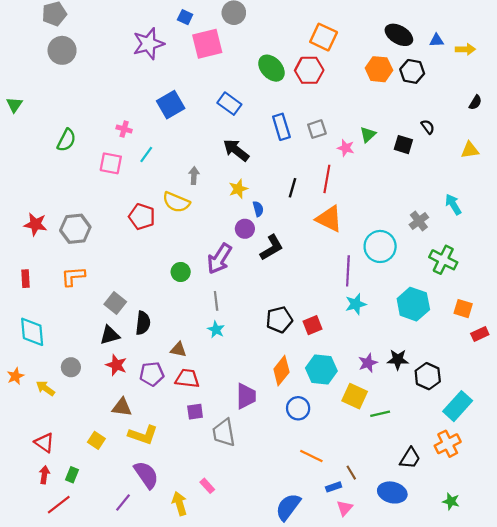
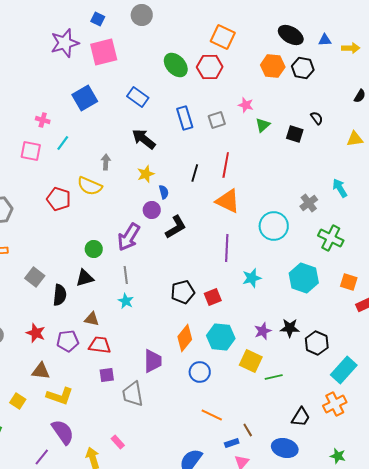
pink square: (207, 44) -> (104, 52), moved
pink star: (346, 148) -> (246, 105), moved
purple line: (348, 271) -> (227, 248), moved
black triangle: (110, 335) -> (85, 278), moved

